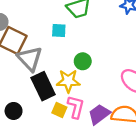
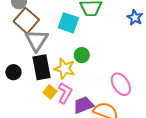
cyan square: (59, 31) -> (68, 23), size x1.5
black circle: (14, 111) -> (13, 72), moved

